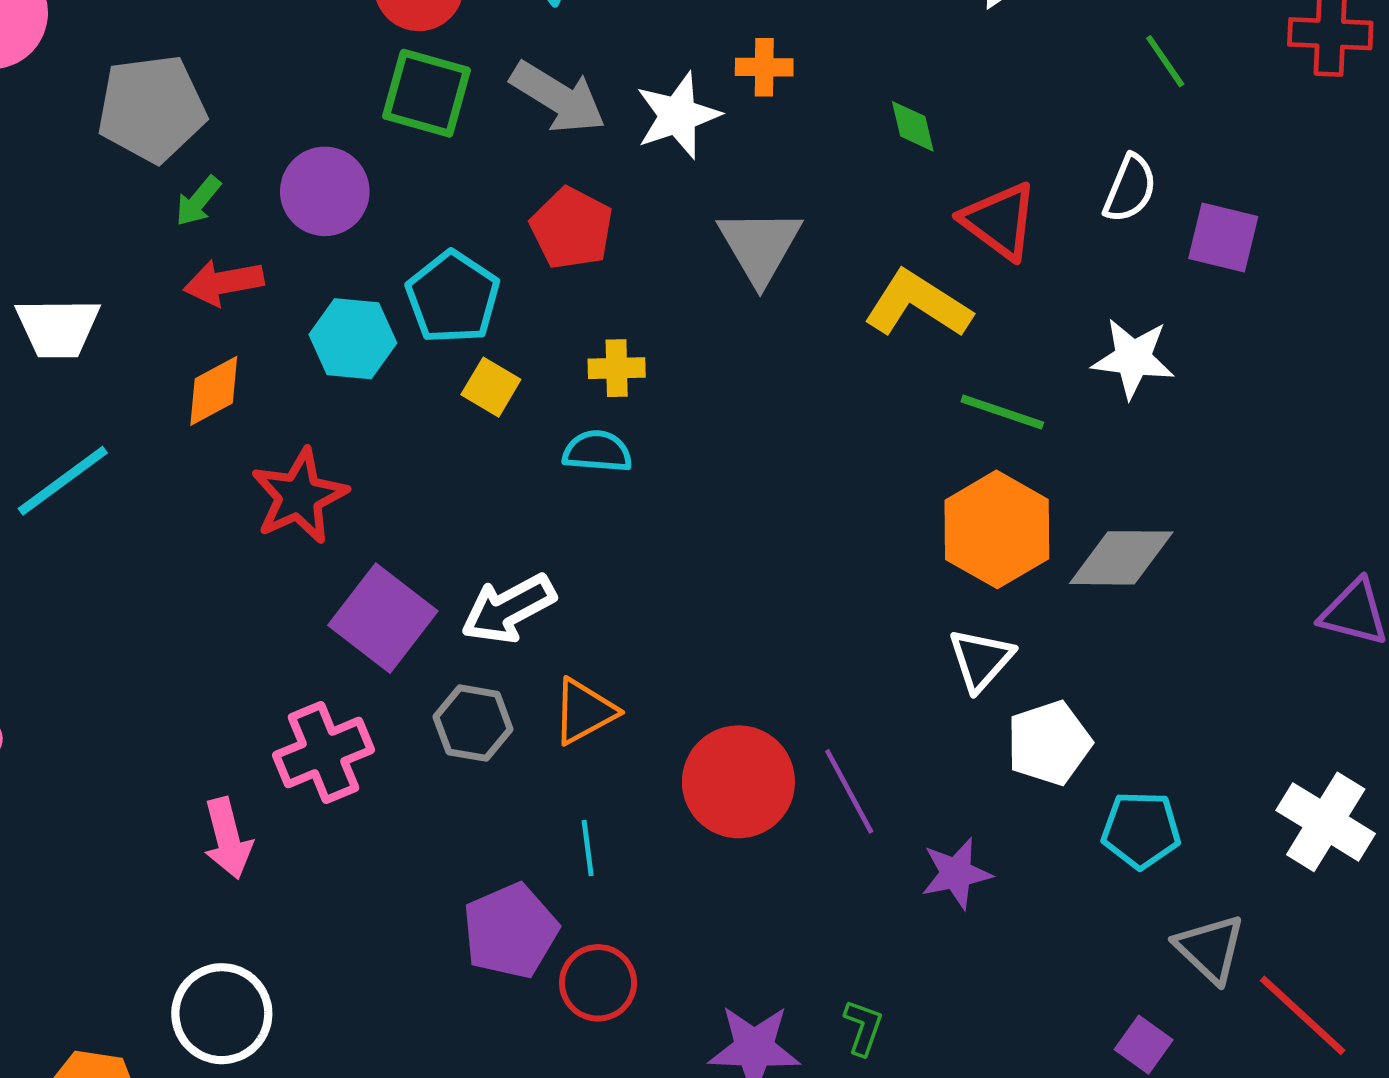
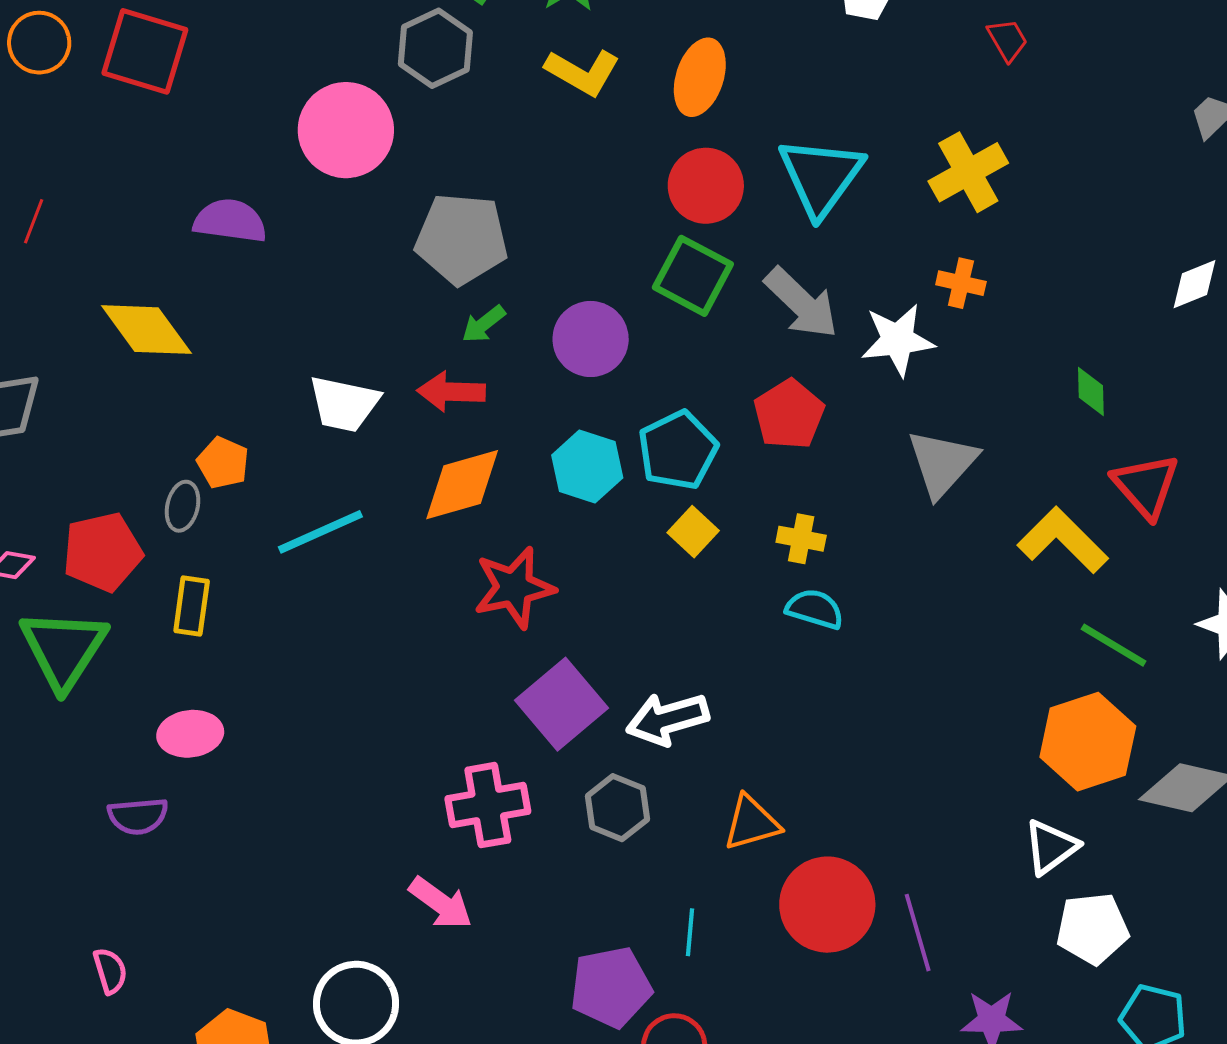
orange cross: (764, 67) -> (961, 283), moved
red arrow: (224, 282) -> (451, 392), moved
orange diamond: (214, 391) -> (462, 485), size x1.4
cyan semicircle: (597, 451) -> (815, 609), moved
orange triangle: (584, 711) -> (752, 823), moved
pink arrow: (228, 838) -> (441, 903), moved, turned -52

